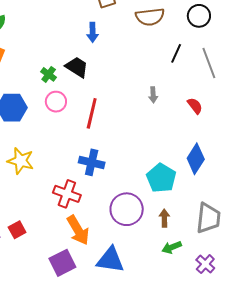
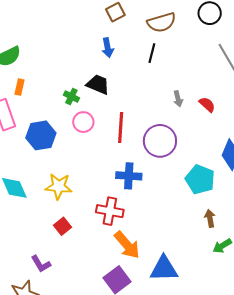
black line: (176, 53) -> (152, 53), moved
red semicircle: (195, 106) -> (207, 105), moved
purple circle: (127, 209) -> (160, 141), moved
red square: (17, 230) -> (63, 226), moved

